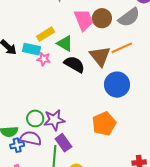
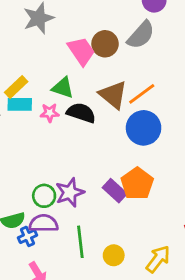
yellow rectangle: (46, 34) -> (16, 87), moved
orange line: (122, 48) -> (142, 94), moved
pink star: (44, 59) -> (50, 113), moved
purple rectangle: (63, 143) -> (115, 191), moved

